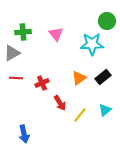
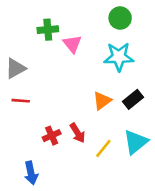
green circle: (107, 21) -> (120, 18), moved
green cross: (23, 32) -> (48, 30), moved
red cross: (42, 83) -> (52, 136), moved
cyan triangle: (105, 110) -> (136, 142), size x1.5

